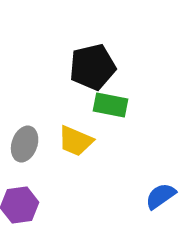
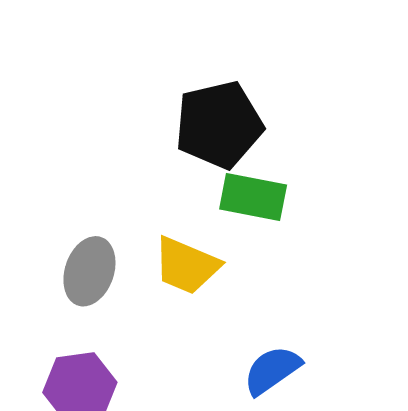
blue semicircle: (161, 196) -> (272, 370), moved

